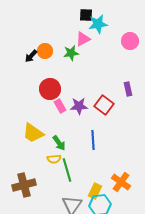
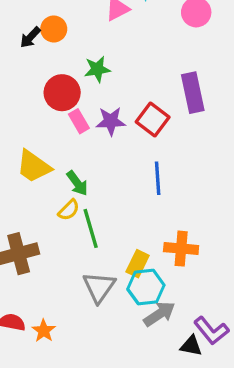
green star: (71, 53) -> (97, 69), moved
purple rectangle: (128, 89) -> (193, 93), size x1.6
blue line: (93, 140) -> (158, 178), moved
yellow semicircle: (54, 159) -> (69, 210), turned -40
orange cross: (121, 182) -> (181, 249), turned -30

